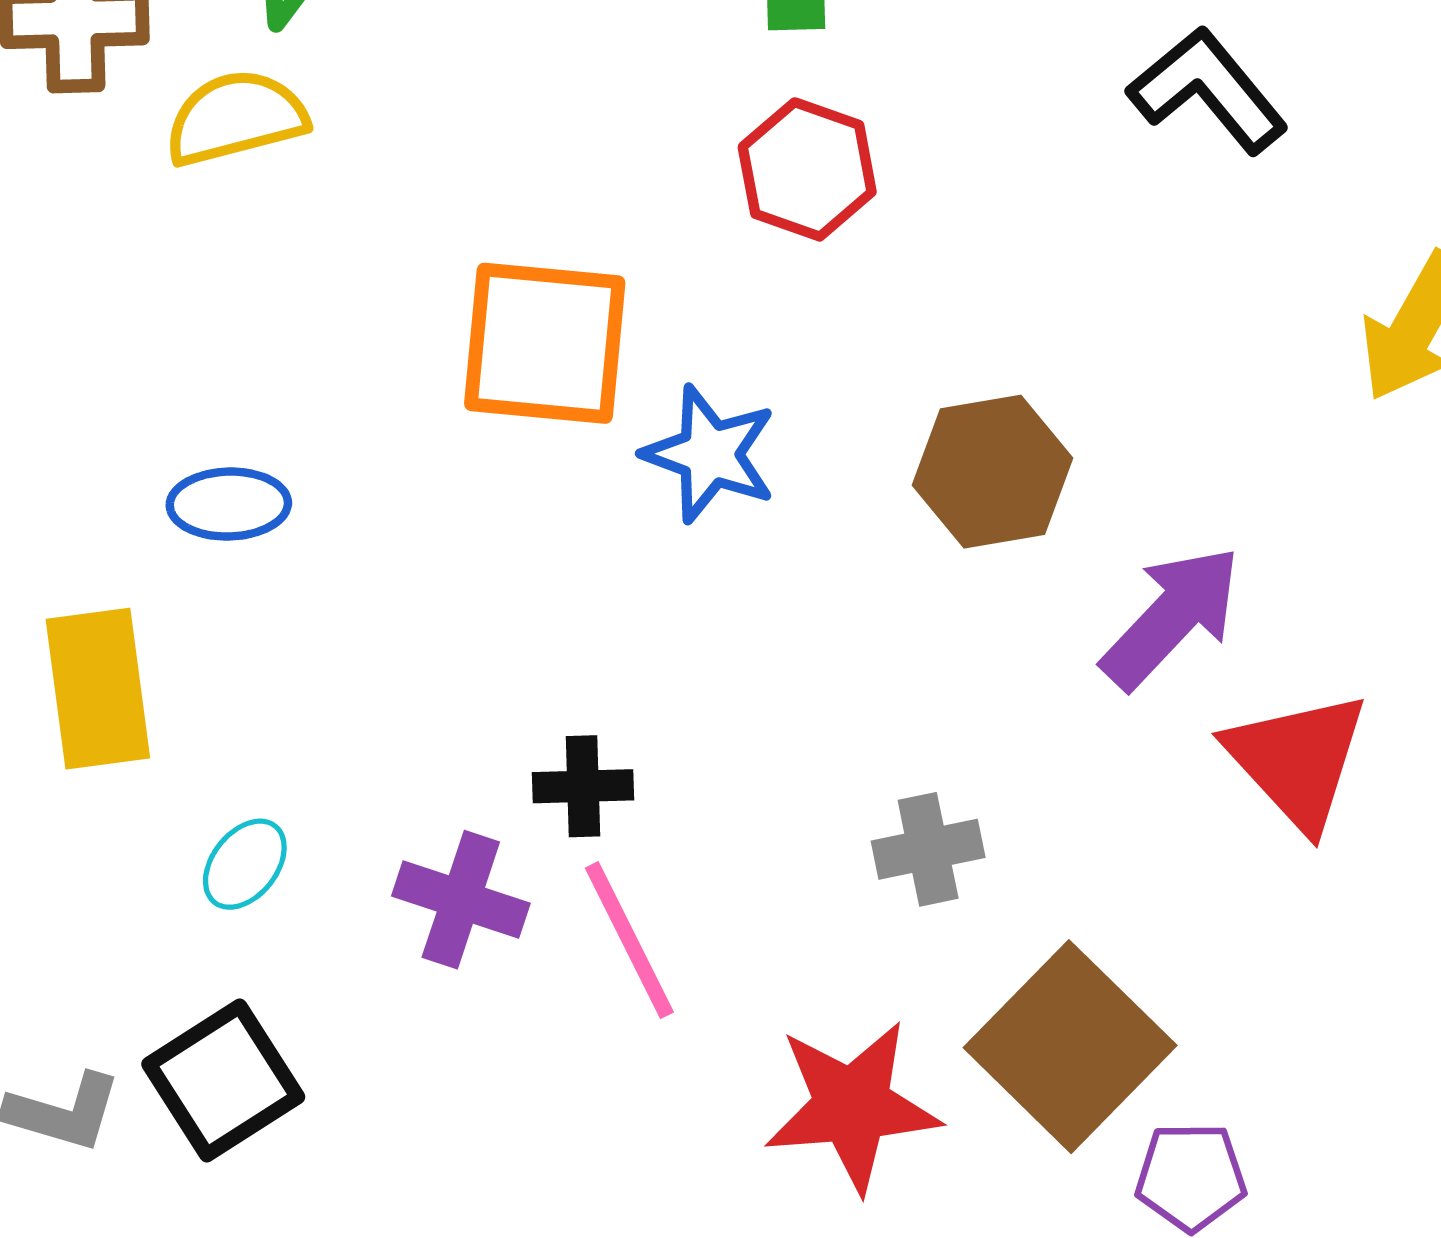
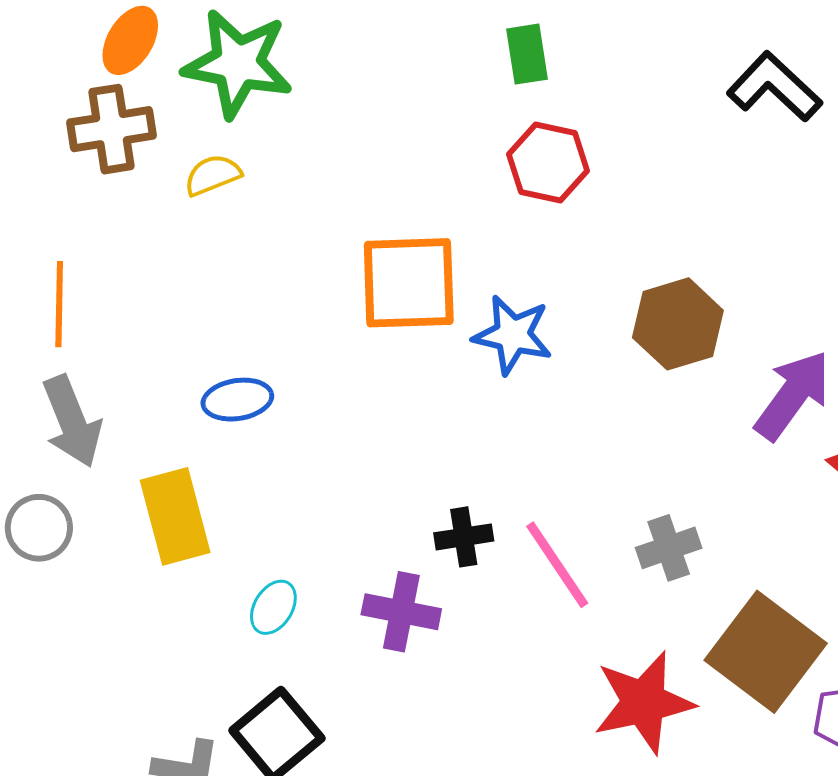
yellow semicircle: (236, 118) -> (213, 175), size x0.7
pink line: (629, 940) -> (557, 565), moved

